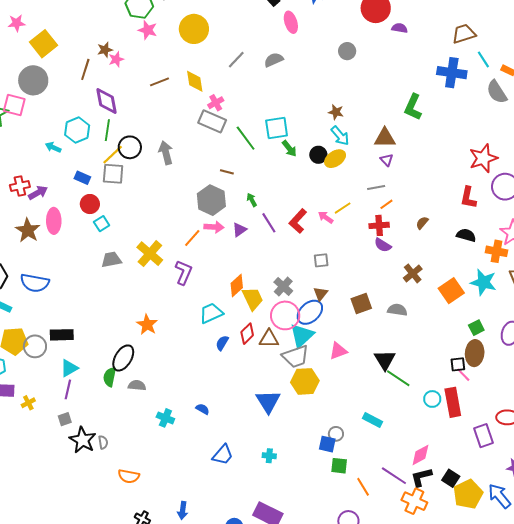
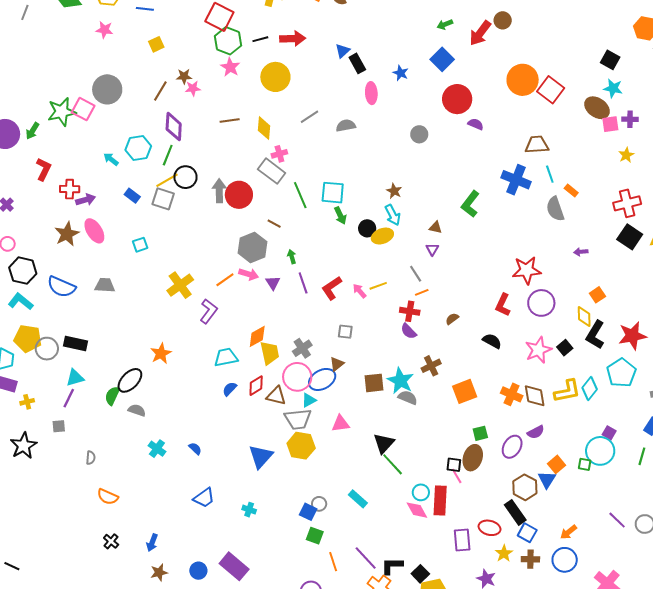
yellow square: (44, 44) -> (156, 44), moved, size x0.6
brown triangle: (385, 138) -> (436, 228), size x0.6
gray line: (376, 187) -> (416, 274), turned 54
red circle: (90, 204) -> (239, 195), moved, size x1.4
pink ellipse: (54, 221) -> (94, 231), turned -45
purple triangle: (240, 230) -> (273, 283), turned -42
orange cross: (497, 251) -> (512, 394), moved
gray trapezoid: (111, 260) -> (105, 285), moved
cyan star: (483, 282) -> (400, 381), moved
cyan triangle: (302, 335) -> (309, 400), size x0.6
black star: (83, 440) -> (24, 446), moved
pink diamond: (420, 455) -> (417, 510), moved, turned 75

